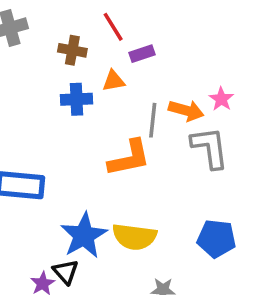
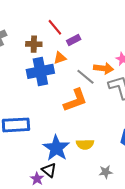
blue cross: (76, 99) -> (40, 71), size x1.5
gray line: (153, 120) -> (85, 77), turned -48
yellow semicircle: (134, 237) -> (85, 144), size x0.7

